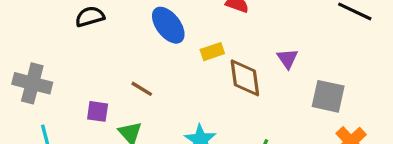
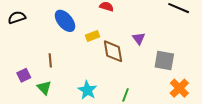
brown line: (142, 89) -> (50, 60), turned 56
purple square: (98, 111) -> (24, 75), turned -32

